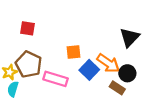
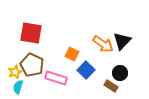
red square: (27, 28) -> (31, 33), size x1.6
orange square: (74, 52) -> (72, 54), turned 32
orange arrow: (108, 63) -> (103, 44), moved

